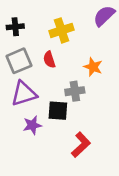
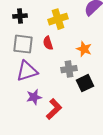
gray square: (19, 61) -> (23, 44), turned 30
black square: (58, 111) -> (85, 83), moved, turned -30
red L-shape: (81, 145) -> (54, 109), moved

